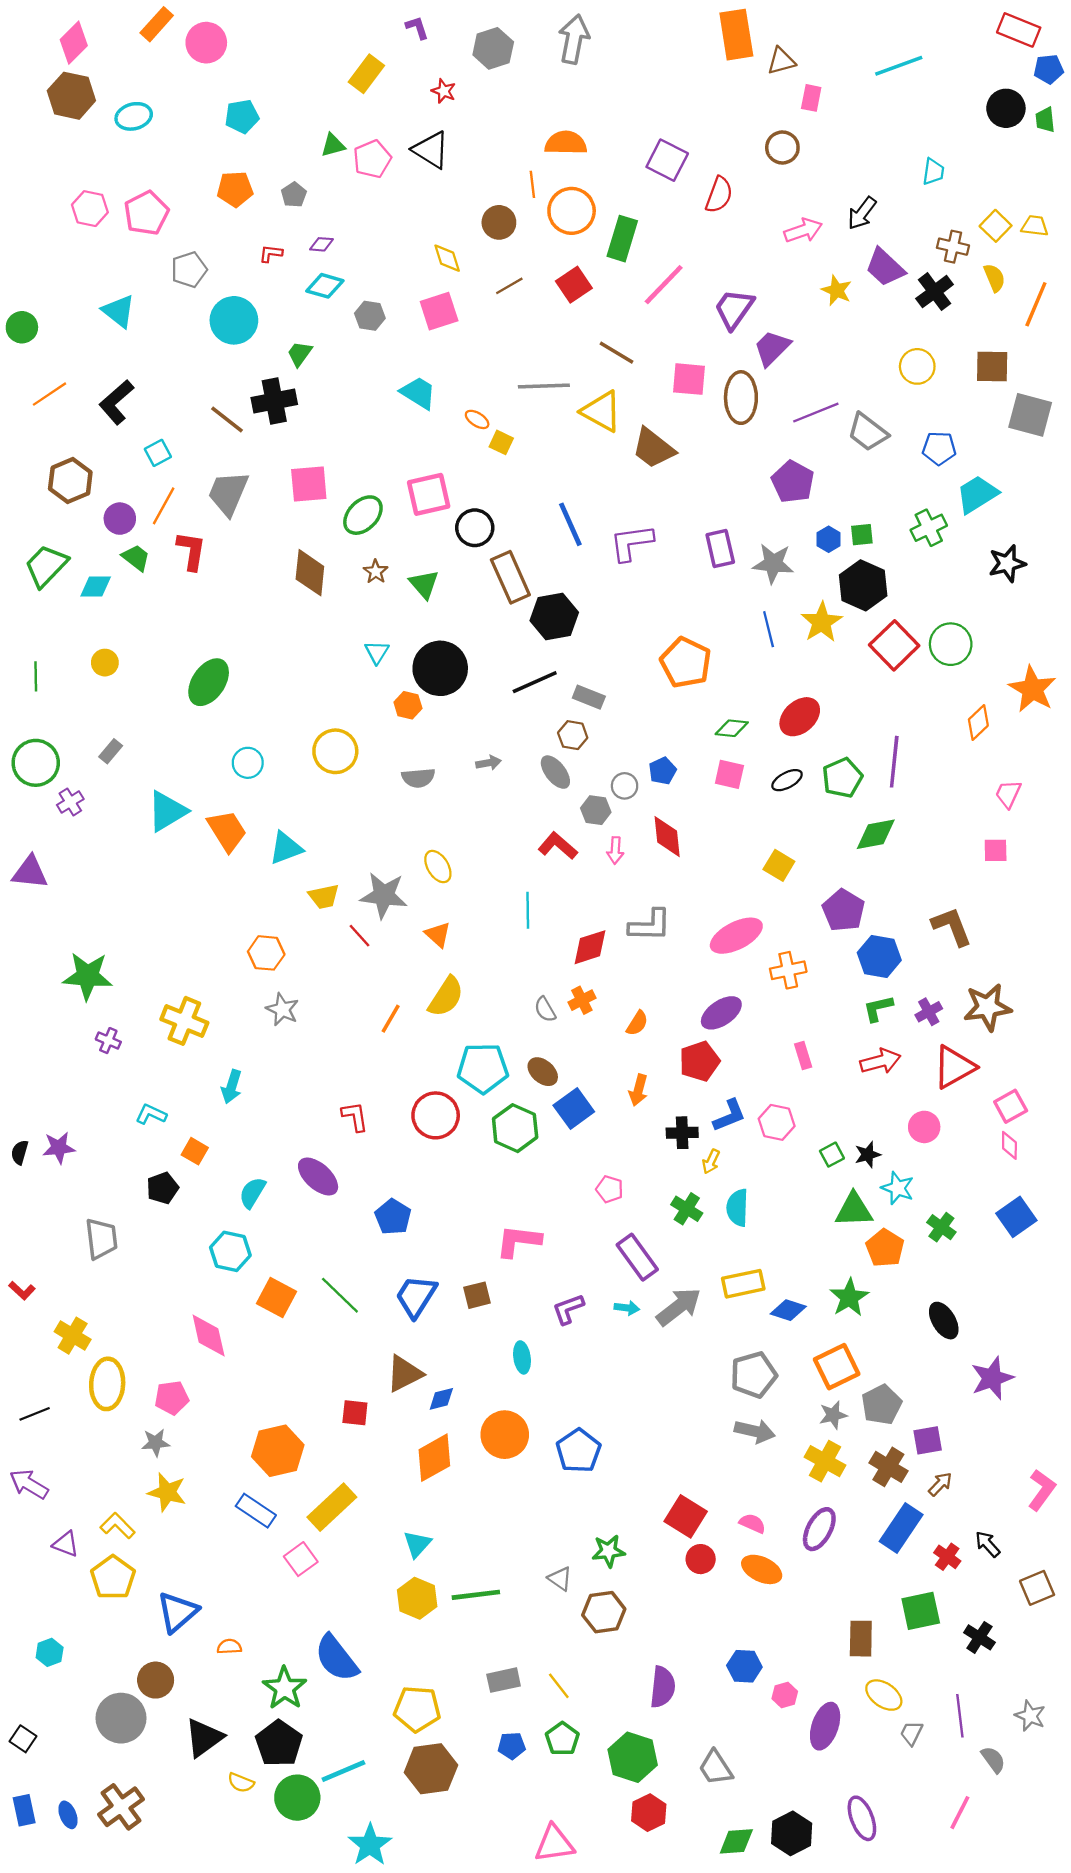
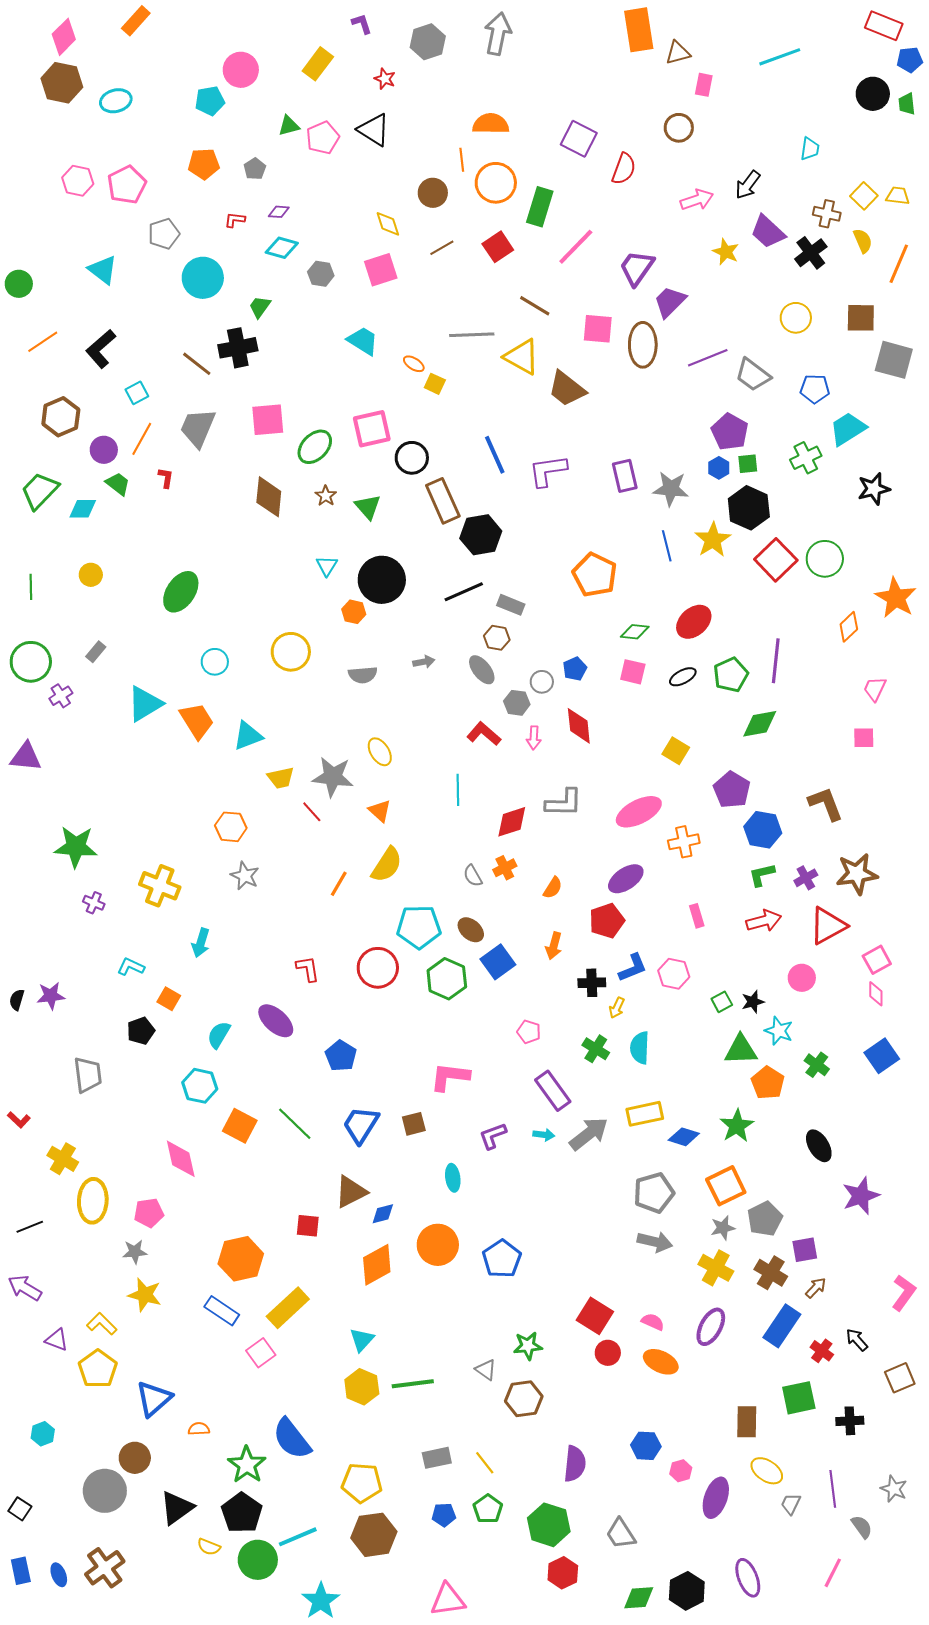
pink circle: (206, 43) -> (241, 70), moved
purple pentagon: (793, 482) -> (730, 432), moved
red L-shape: (191, 551) -> (166, 478), size x0.6
black cross: (979, 1637) -> (850, 1421), turned -36
pink triangle: (554, 1844) -> (448, 1600), moved

